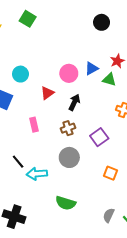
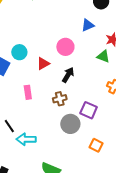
blue triangle: (92, 68) -> (88, 25), moved
cyan circle: (20, 74) -> (19, 52), moved
purple square: (99, 137) -> (89, 110), turned -36
gray circle: (69, 157) -> (70, 124), moved

